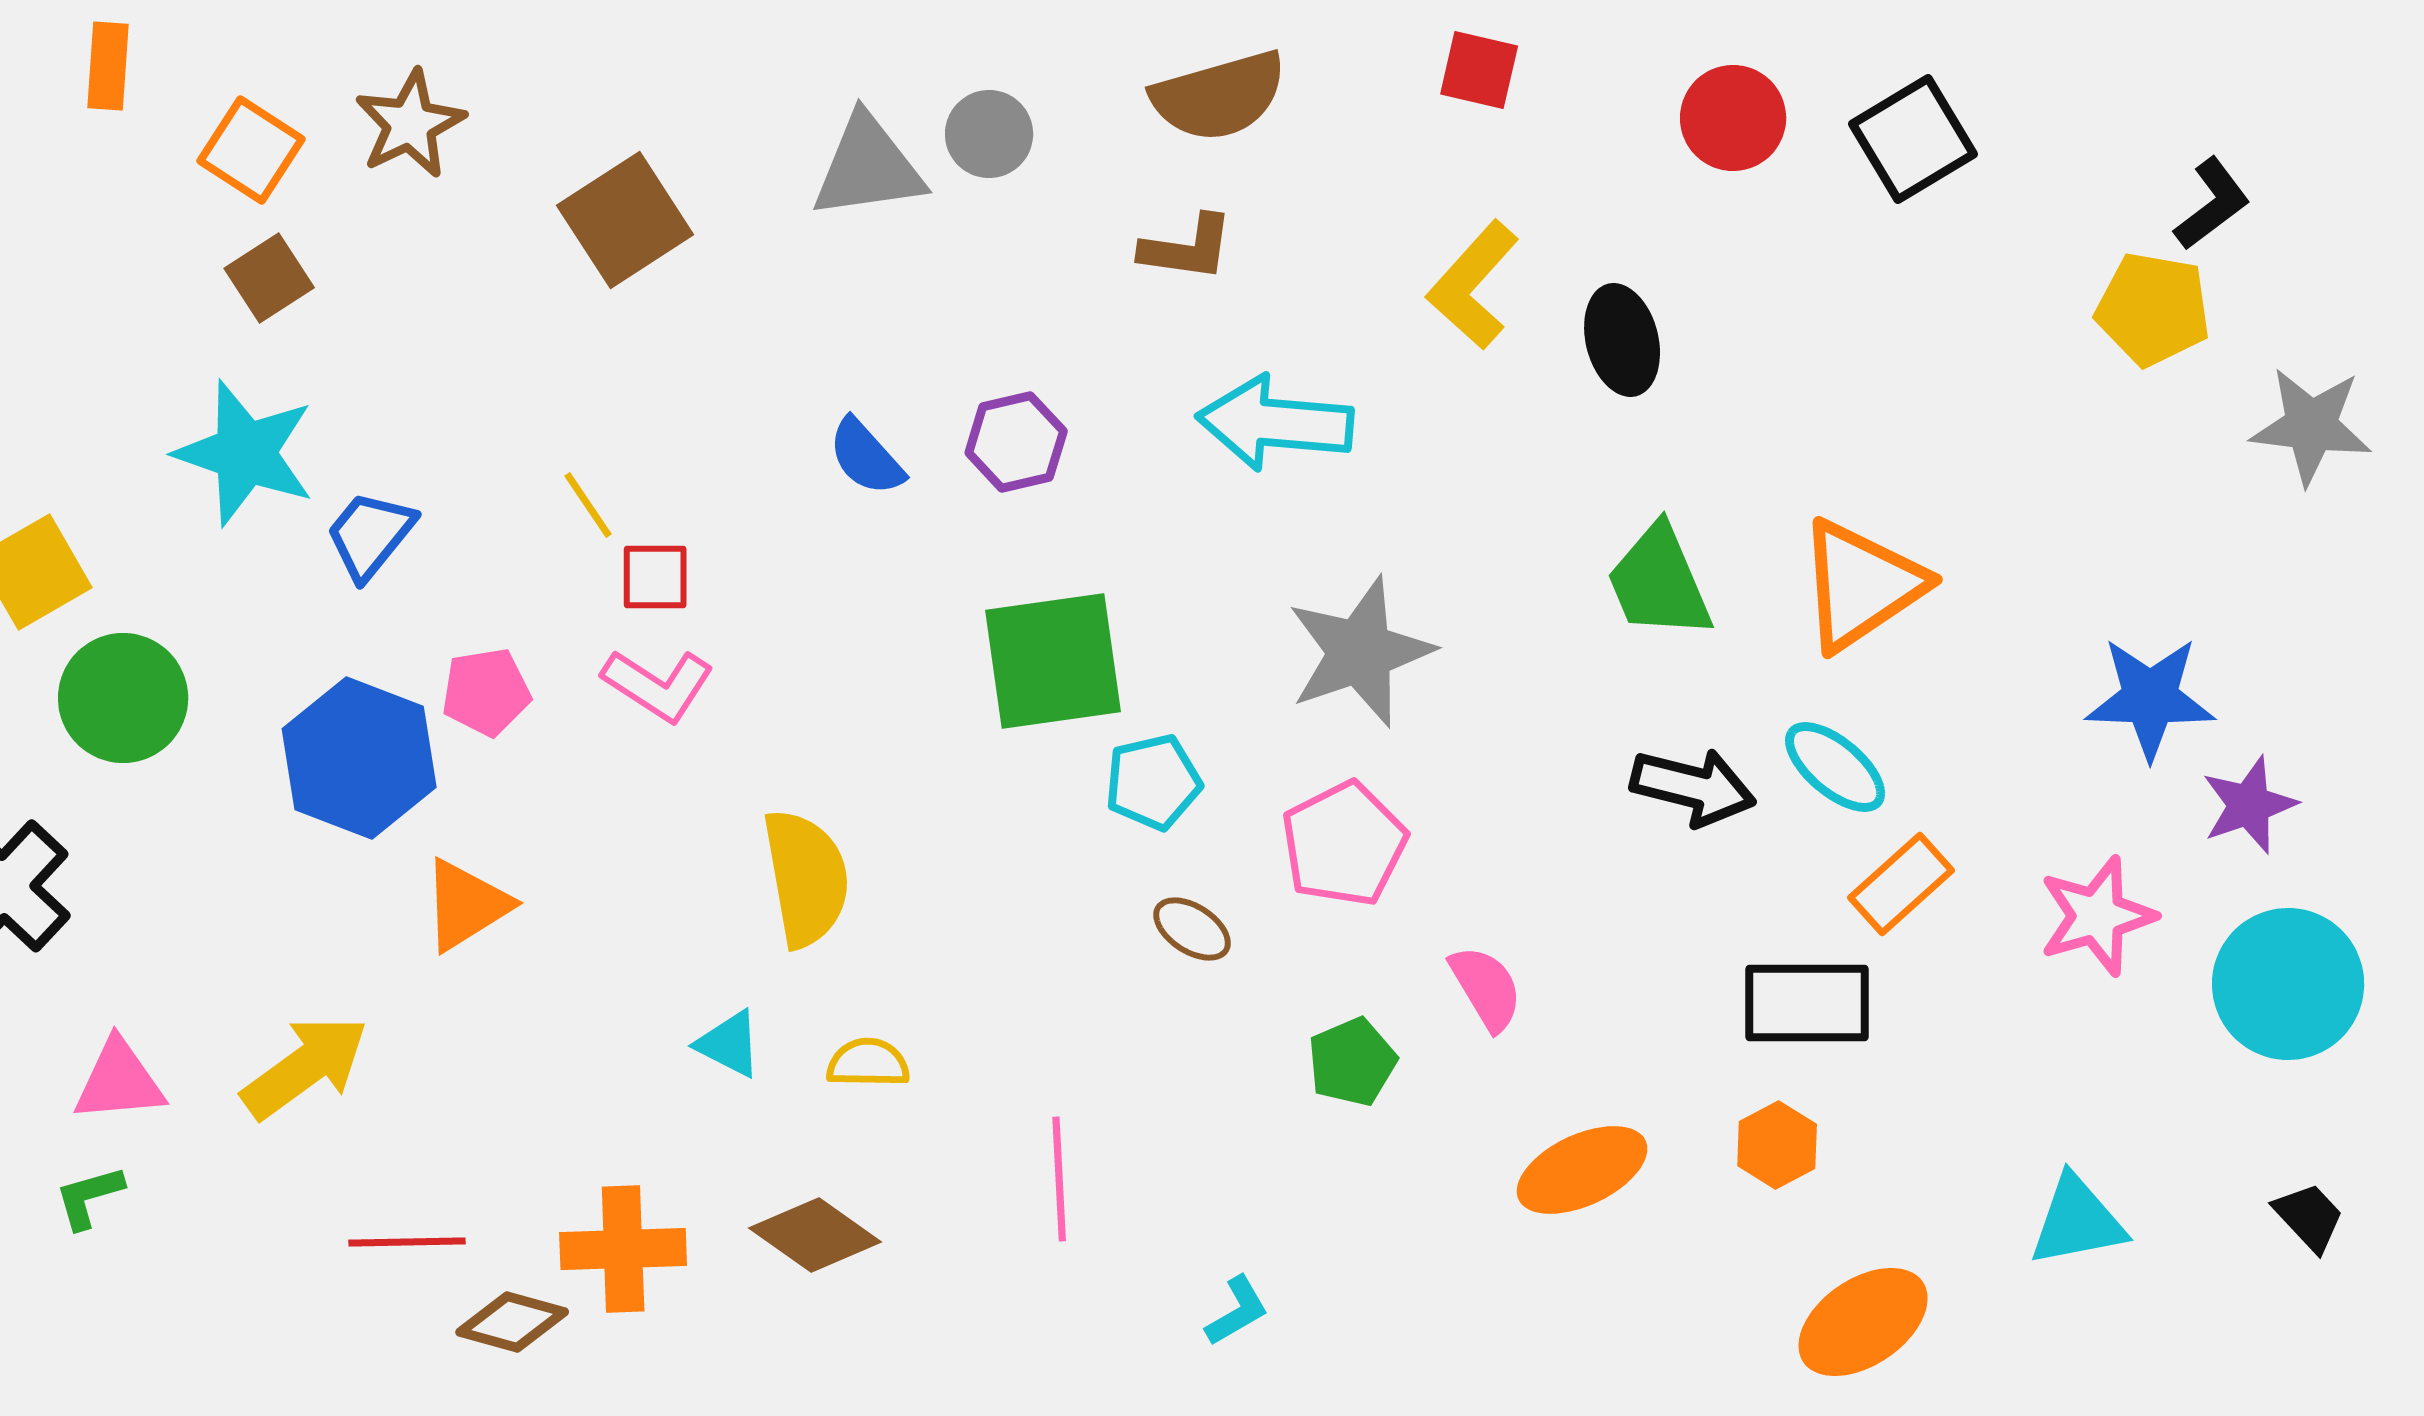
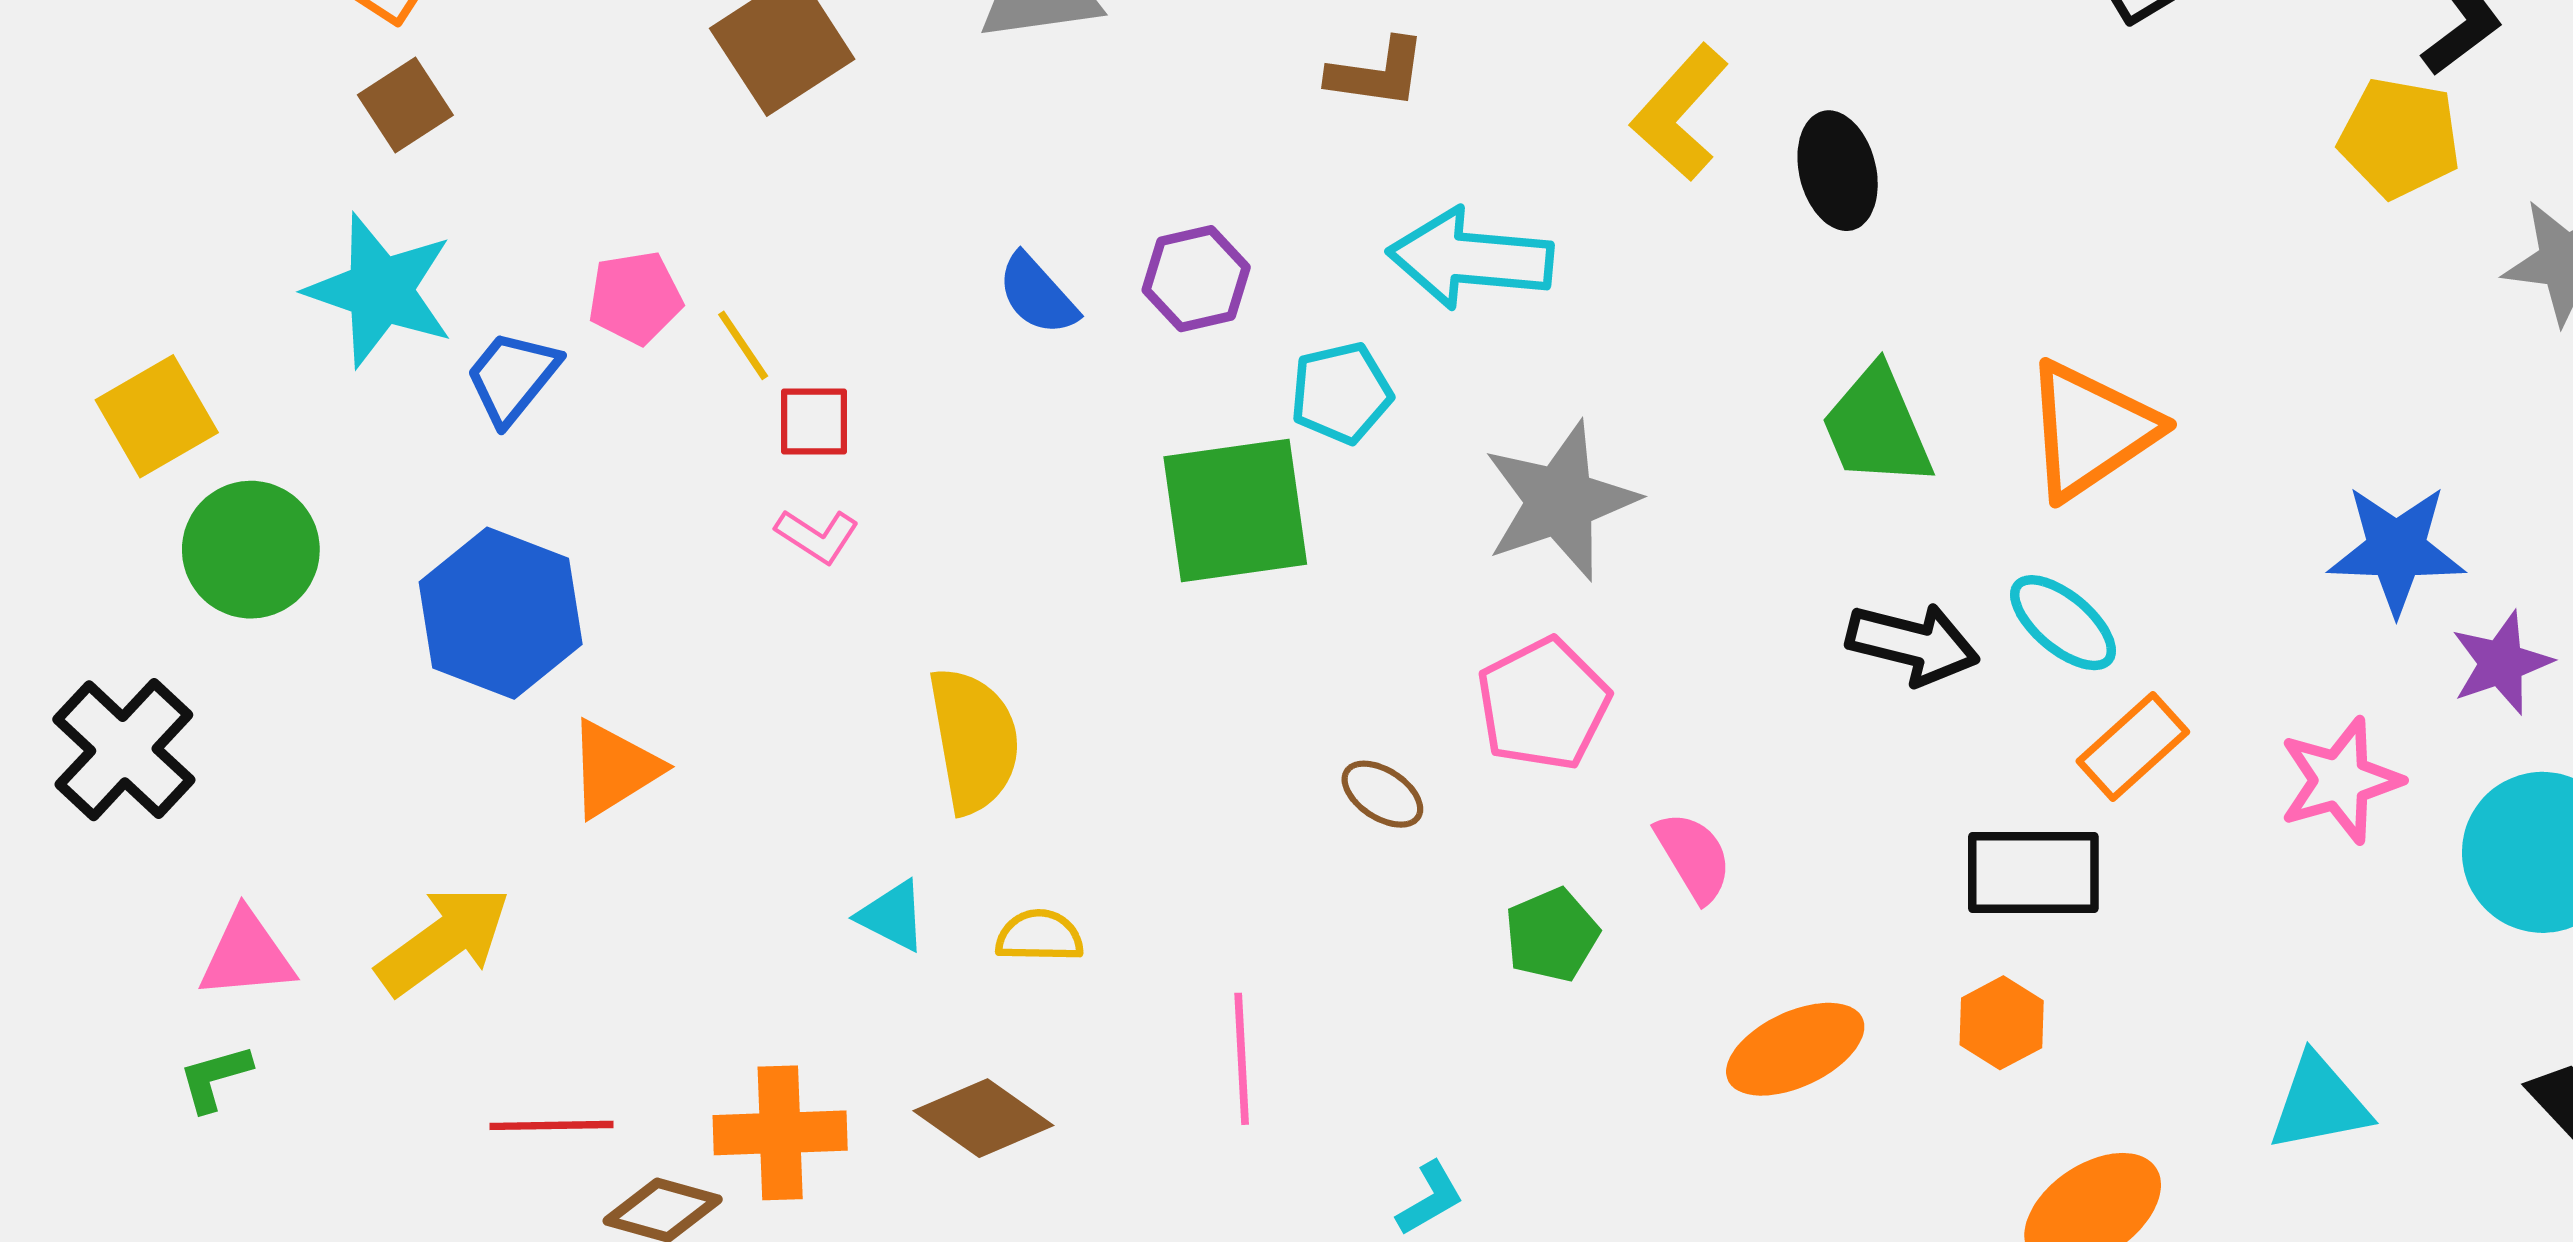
pink L-shape: (658, 685) -> (817, 536), size x0.7
pink pentagon: (486, 692) -> (635, 298), moved
cyan pentagon: (1153, 782) -> (1341, 393), moved

